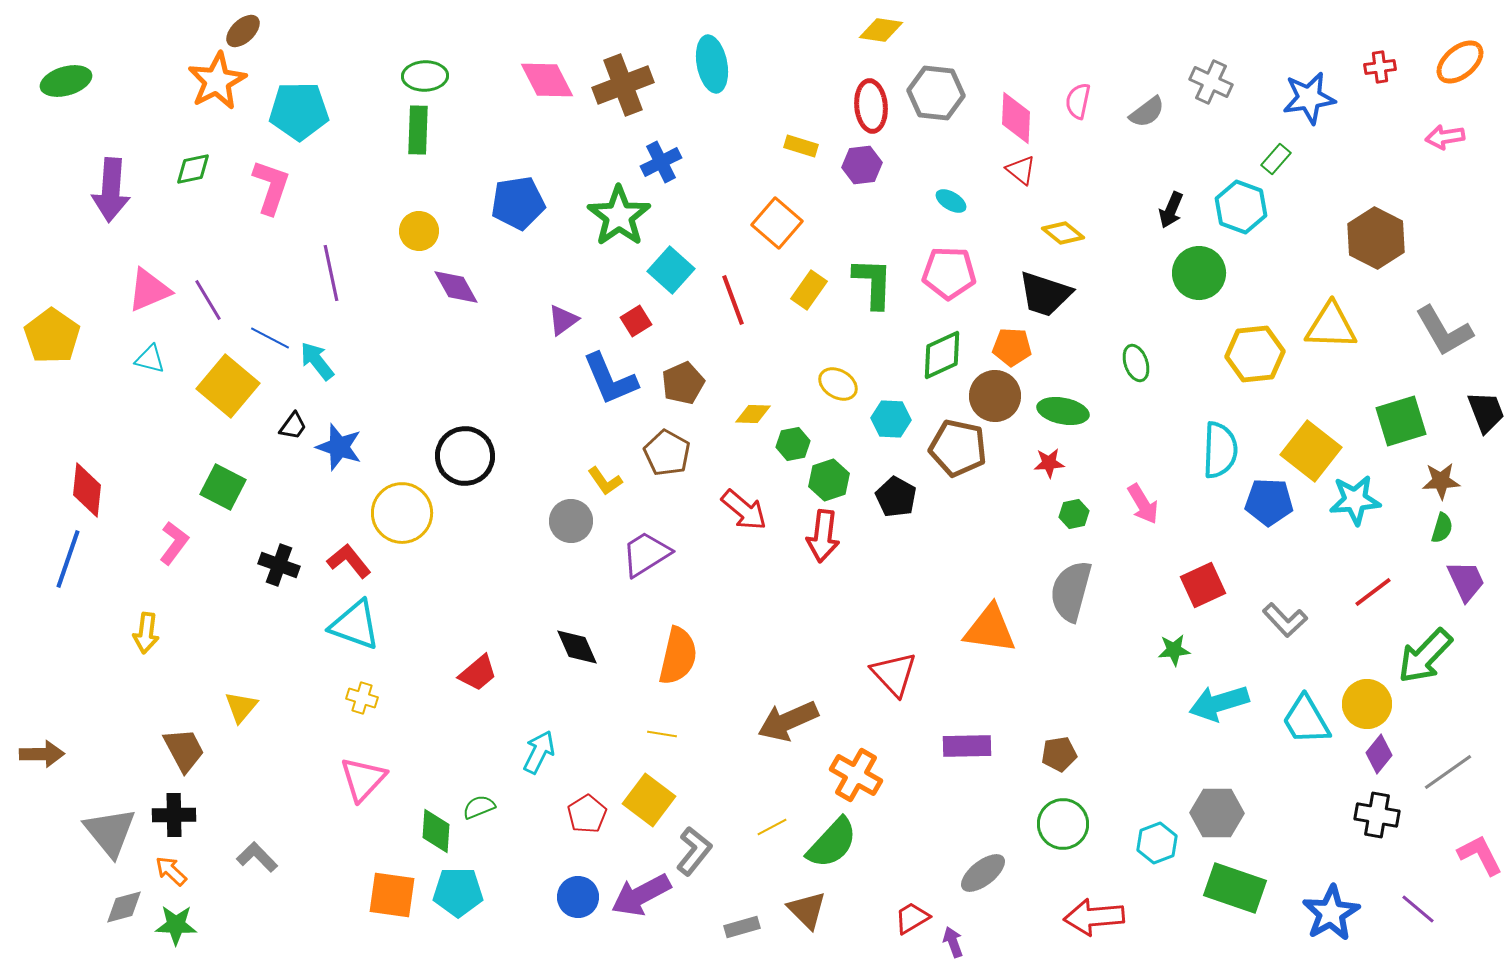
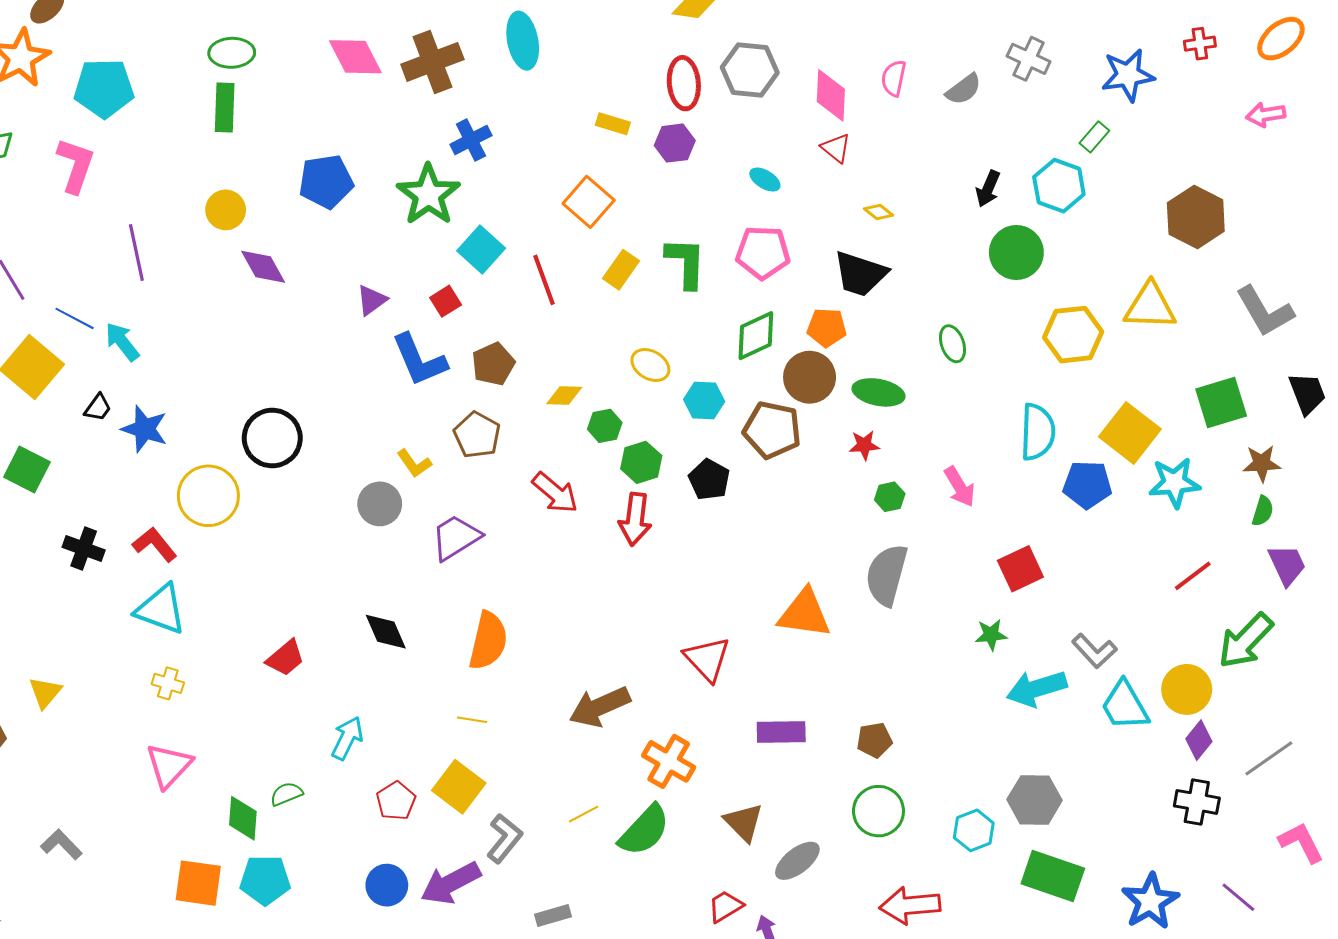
yellow diamond: (1063, 233) -> (878, 212), size x0.7
gray L-shape: (1285, 620) -> (1094, 651), moved
brown triangle: (807, 910) -> (744, 822), moved

